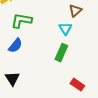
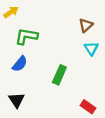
cyan triangle: (65, 29) -> (91, 48), moved
green rectangle: (61, 53) -> (59, 75), moved

